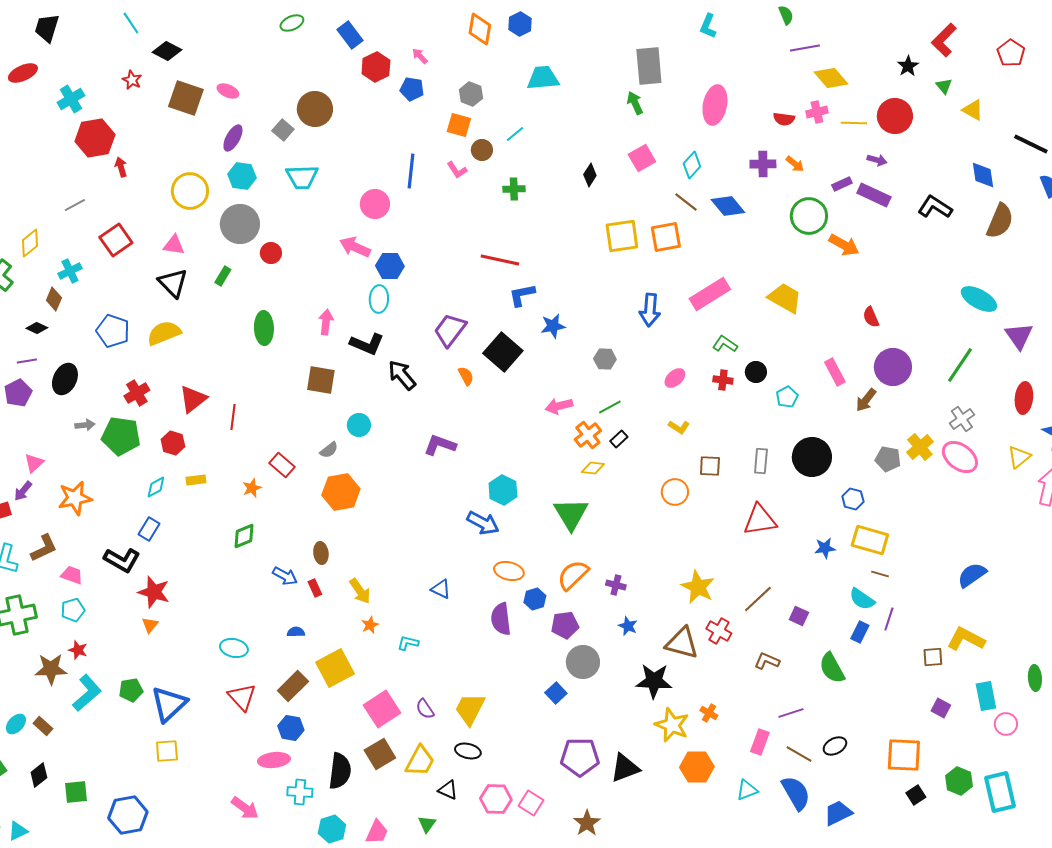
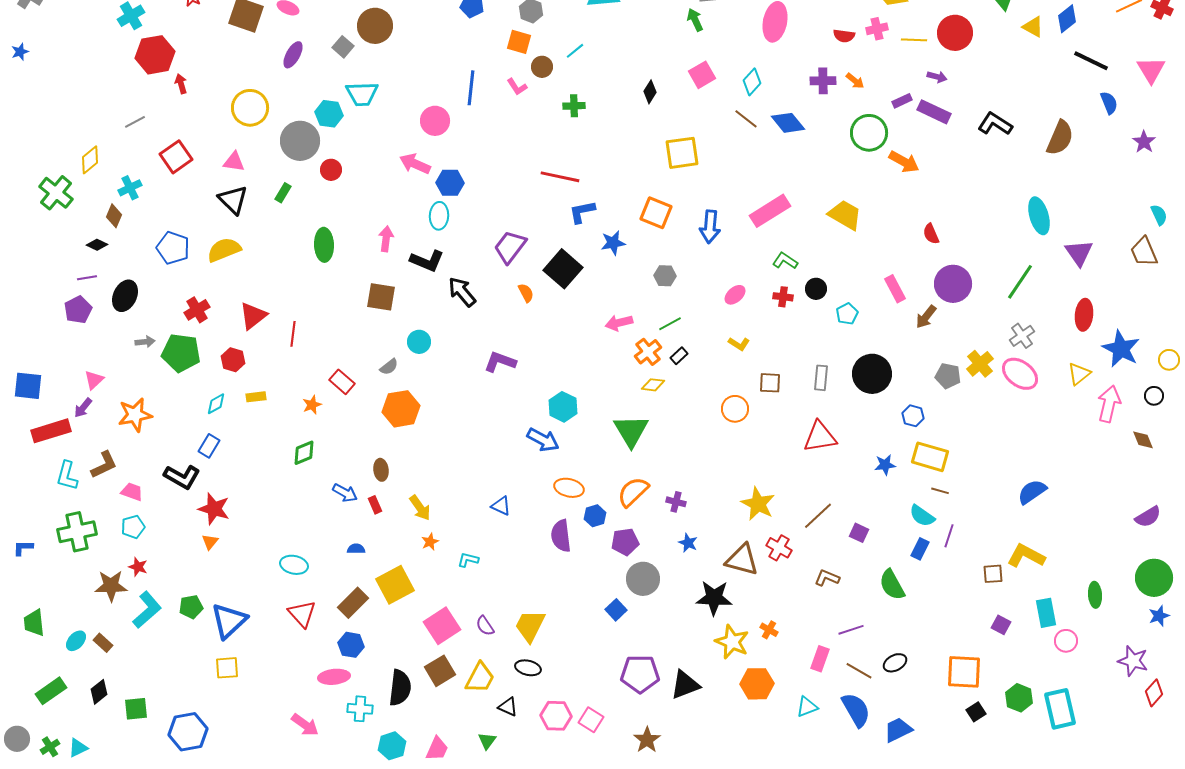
blue diamond: (983, 175) -> (1067, 19), moved, turned 60
cyan hexagon: (242, 176) -> (329, 114), moved
orange square: (666, 237) -> (656, 213), moved, turned 32
cyan ellipse: (979, 299) -> (1039, 216), turned 45

